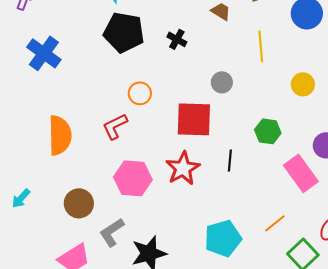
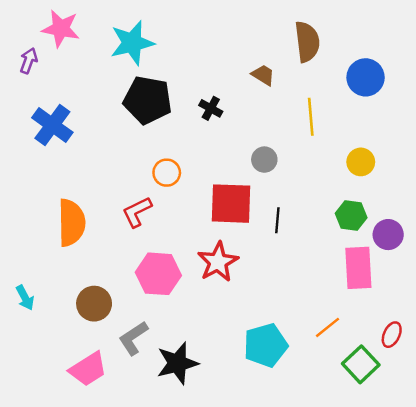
green hexagon: (268, 131) -> (351, 216), moved
black line: (230, 160) -> (277, 220), moved
pink rectangle: (301, 173) -> (358, 268), turned 33
cyan arrow: (21, 198) -> (25, 298), turned -70

